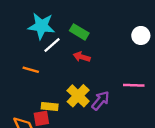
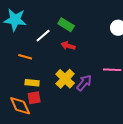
cyan star: (41, 26) -> (15, 20), moved
yellow rectangle: (50, 107) -> (32, 83), moved

